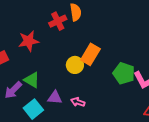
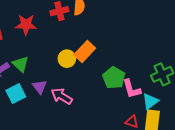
purple triangle: (55, 98) -> (40, 87), turned 35
pink arrow: (78, 102) -> (62, 96), size x1.5

